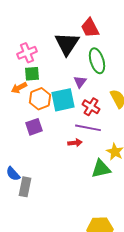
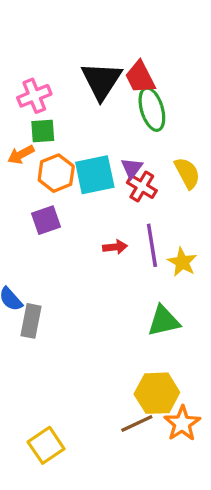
red trapezoid: (90, 28) -> (140, 77), moved
purple triangle: (80, 82) -> (132, 168), moved
purple line: (88, 128) -> (152, 245), moved, turned 70
green triangle: (101, 169) -> (164, 321), moved

